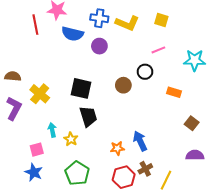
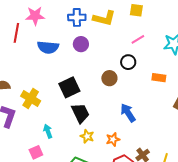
red line: (35, 25) -> (16, 33), turned 30
blue semicircle: (73, 34) -> (48, 47), moved
black square: (81, 88) -> (69, 87), turned -30
yellow star: (71, 139) -> (87, 136), moved
blue arrow: (140, 141) -> (128, 113), moved

